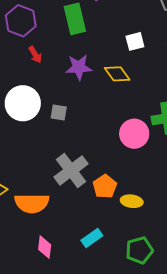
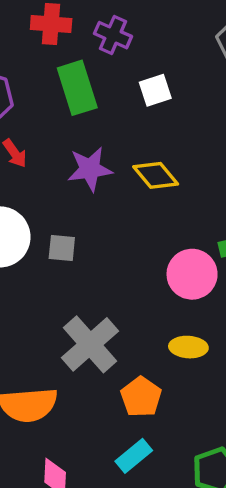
white square: (135, 41) -> (155, 90), moved
orange pentagon: (105, 186) -> (141, 397), moved
yellow ellipse: (132, 201) -> (188, 347), moved

